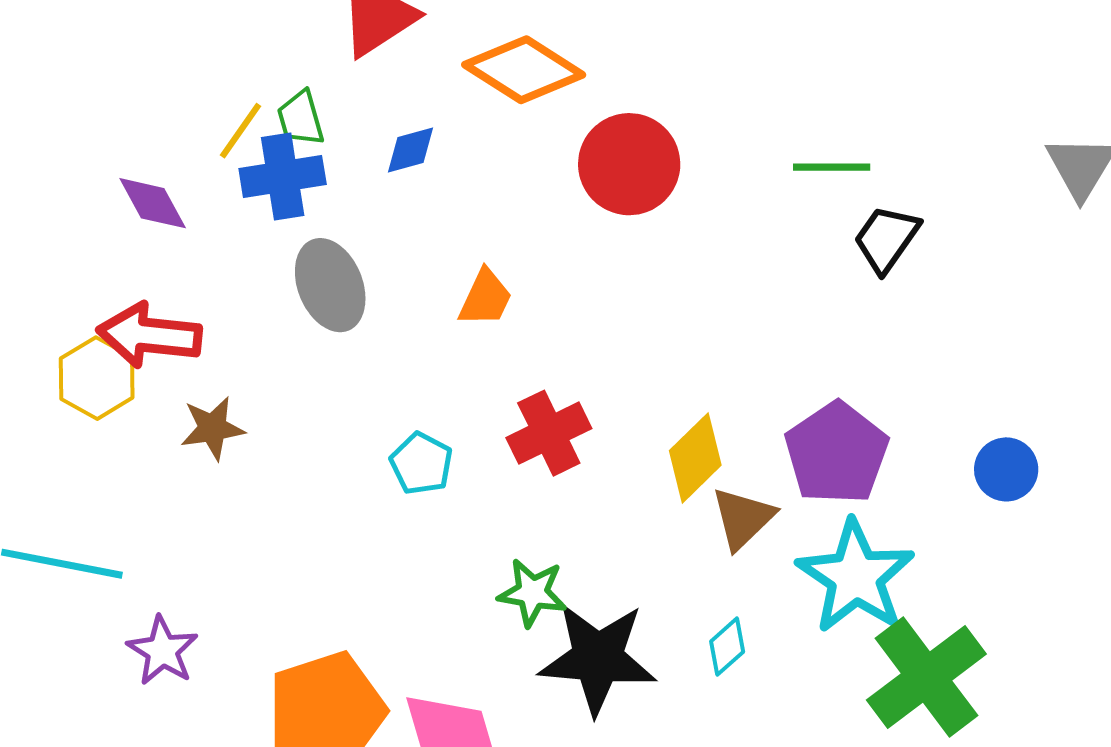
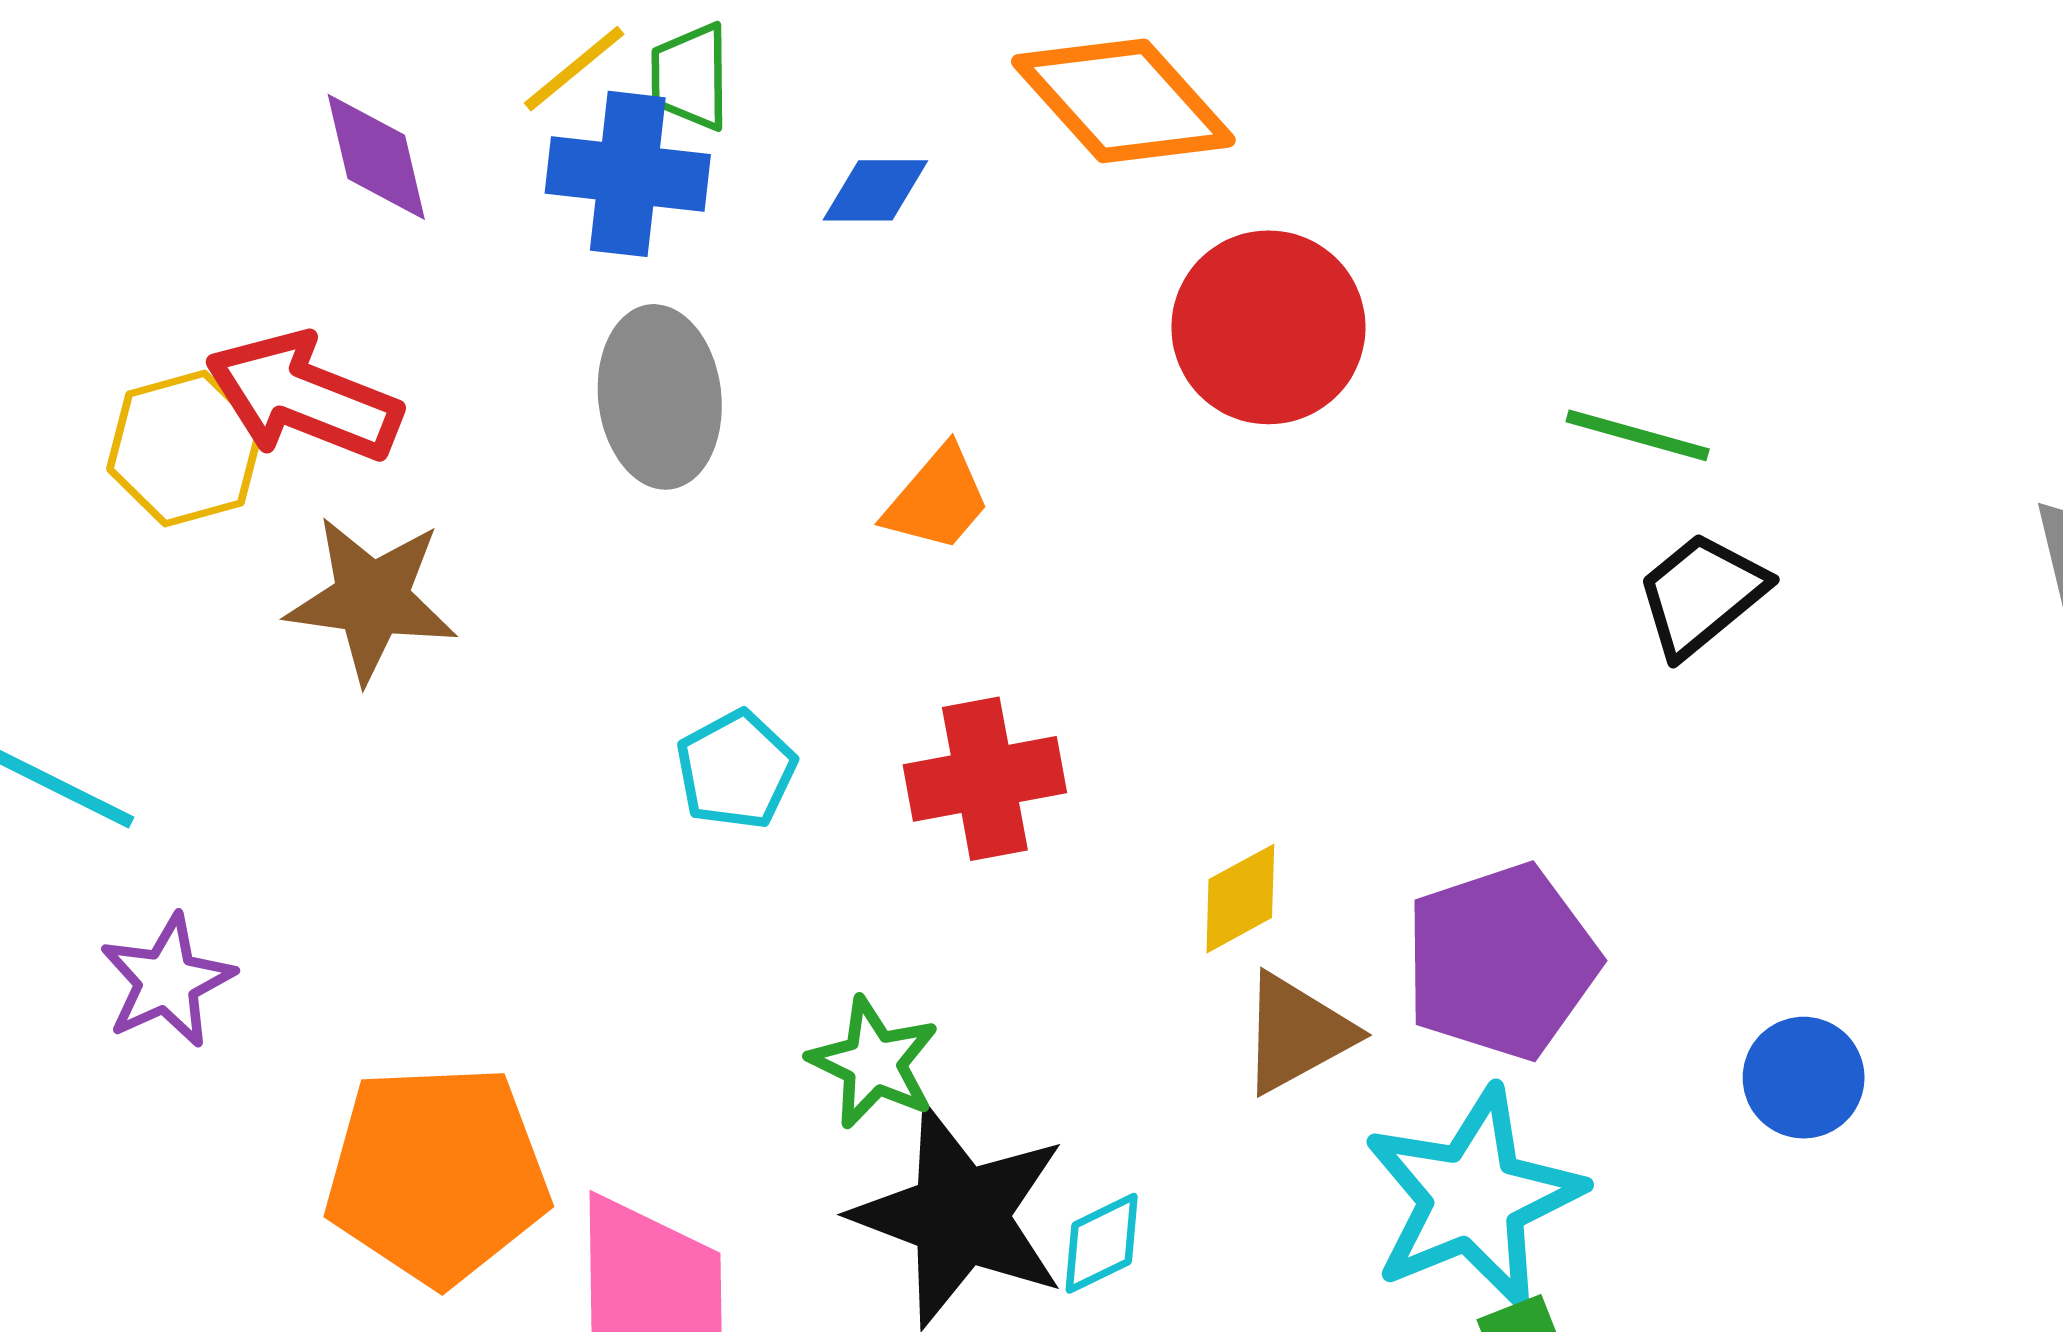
brown star: (212, 428) -> (372, 599), size x1.4
yellow diamond: (695, 458) -> (1240, 899), size x0.7
cyan diamond: (727, 647) -> (1102, 1243), moved

